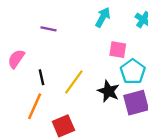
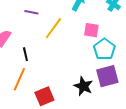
yellow line: (74, 82) -> (53, 28), moved
black star: (109, 91) -> (83, 86), moved

